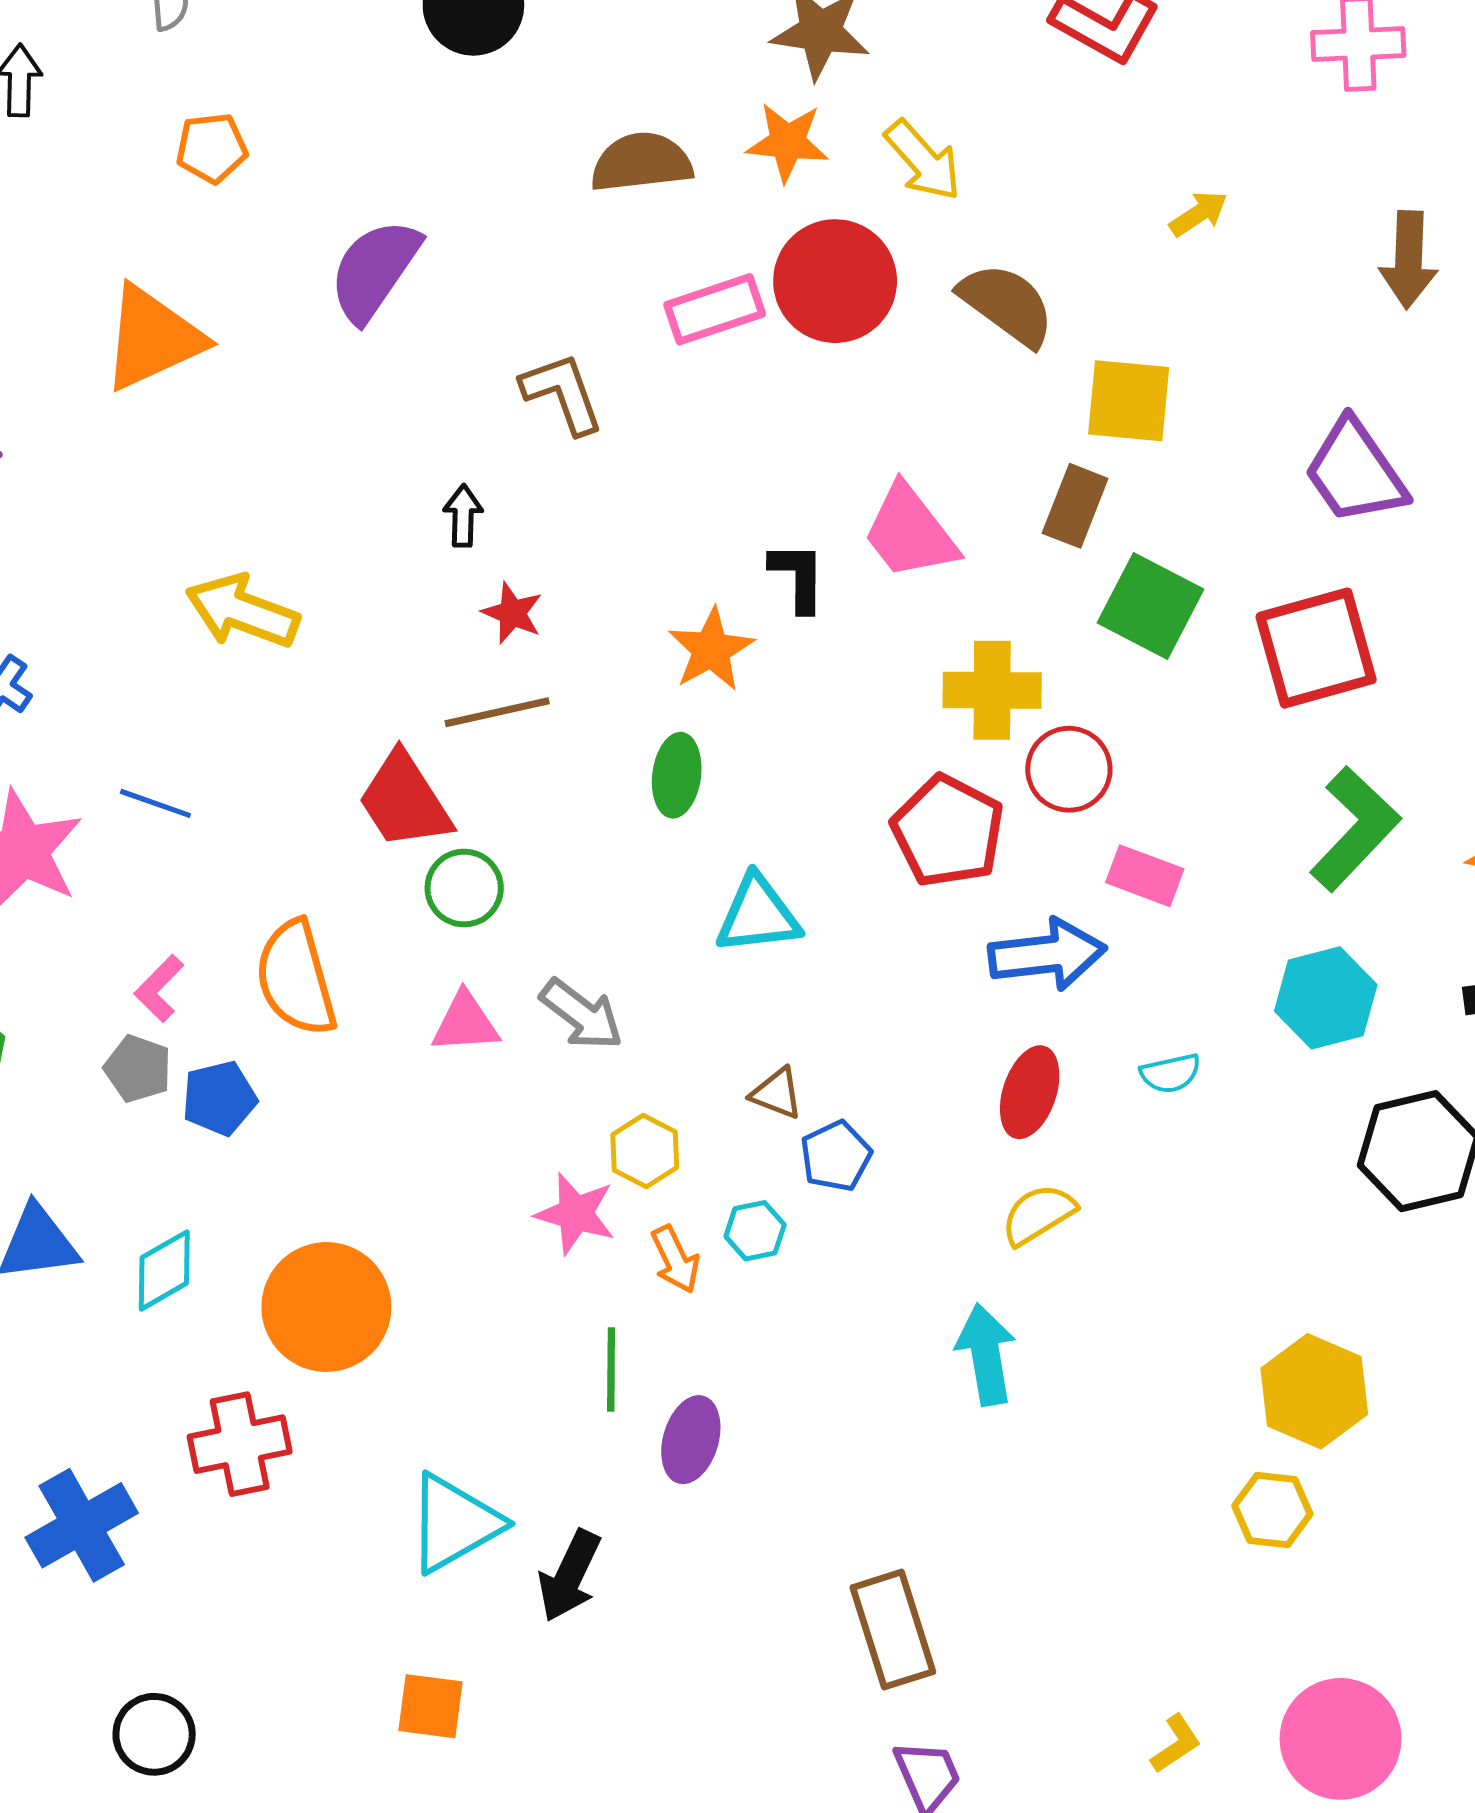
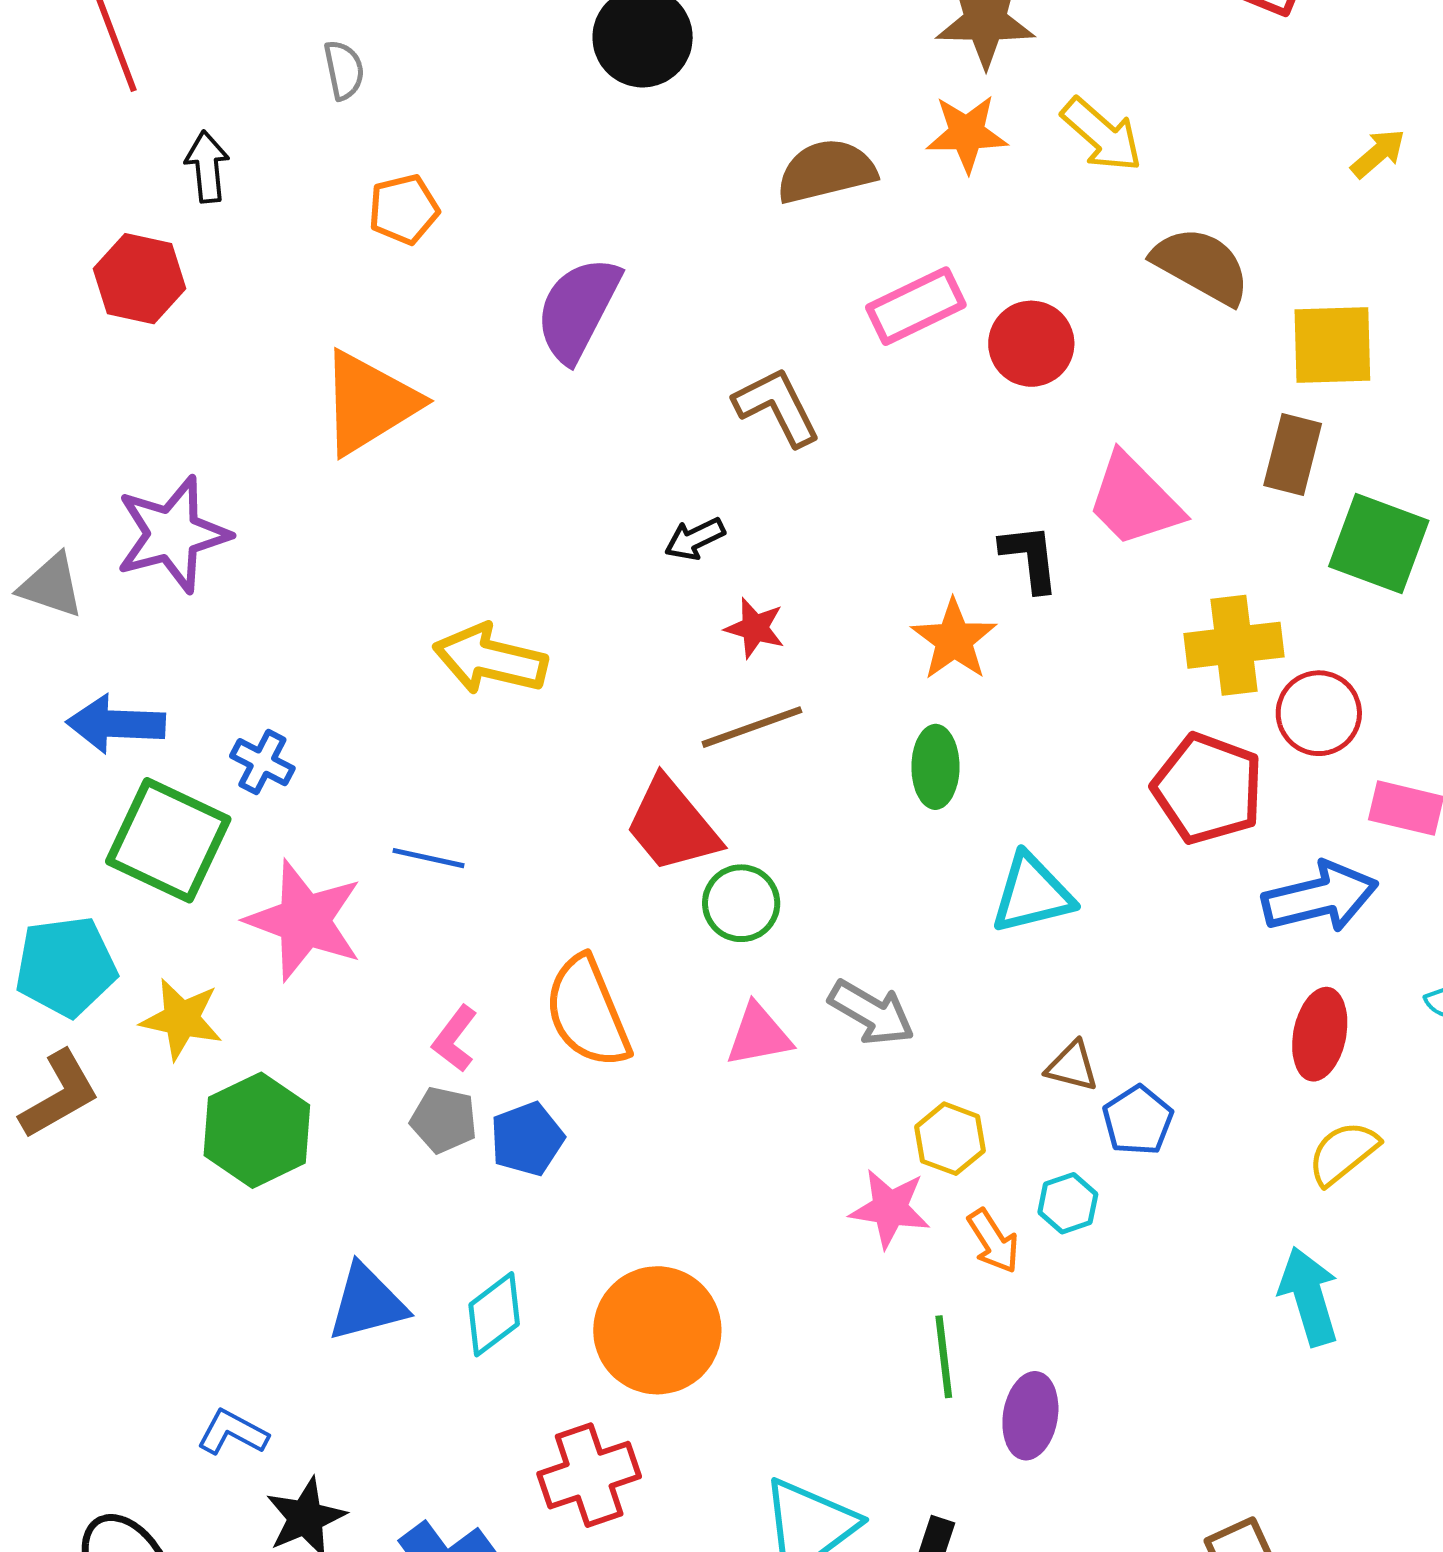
red circle: (835, 281) -> (1031, 344), moved, size x0.7
black arrow: (463, 516) -> (695, 539), turned -110

